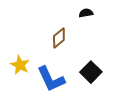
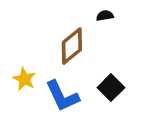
brown diamond: (59, 38) -> (72, 46), size x1.4

